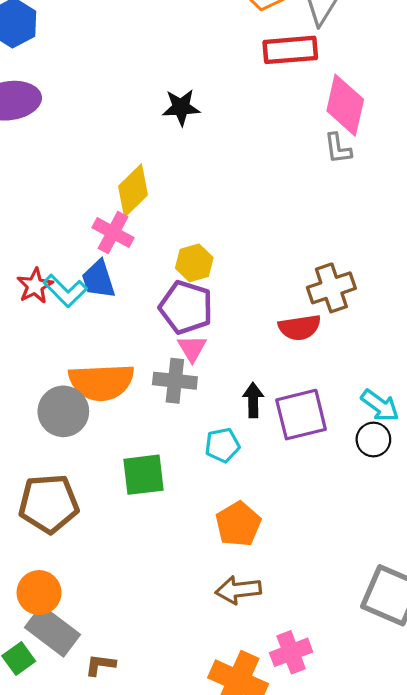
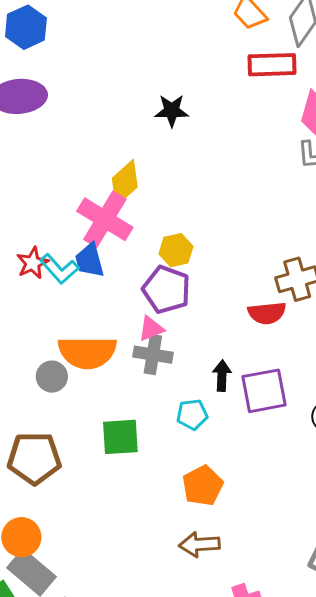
pink cross: (113, 233) -> (105, 219), size x1.5
pink triangle: (192, 348) -> (151, 329), moved, turned 36
gray circle: (63, 411) -> (52, 377), size x0.7

